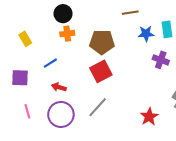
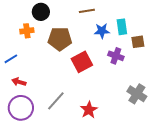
black circle: (63, 14) -> (41, 12), moved
red square: (101, 71) -> (82, 62), moved
red star: (149, 117) -> (89, 110), moved

